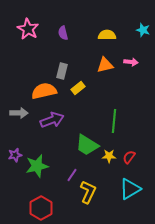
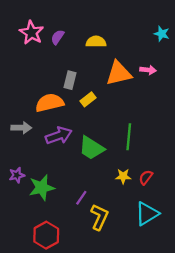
purple semicircle: (63, 33) -> (58, 37), moved, turned 48
yellow semicircle: (107, 35) -> (96, 42), moved
orange triangle: (105, 65) -> (119, 73), size x1.4
green trapezoid: (87, 145) -> (91, 148), moved

